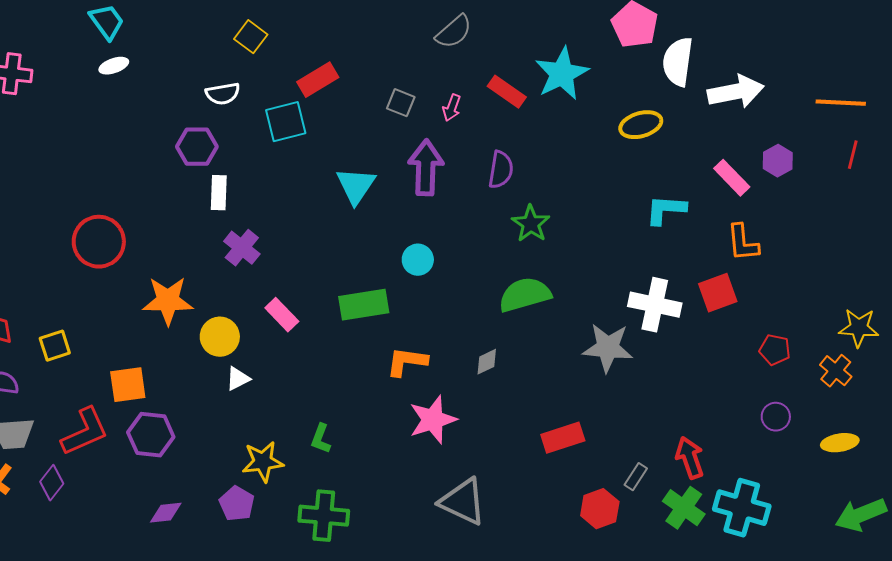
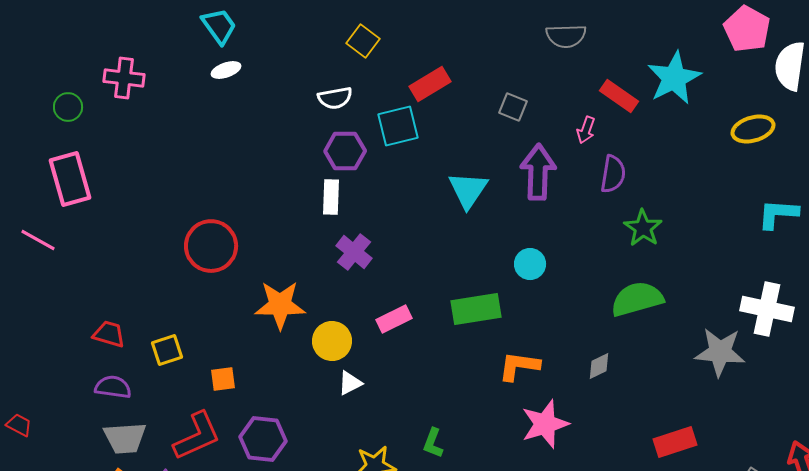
gray semicircle: (454, 32) -> (566, 36), turned 39
pink arrow: (452, 108) -> (586, 130), moved
purple hexagon: (197, 147) -> (345, 151), moved
pink rectangle: (282, 315) -> (394, 319), turned -72
orange square: (128, 385) -> (223, 379), moved, size x0.7

